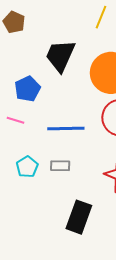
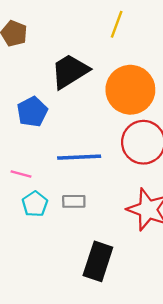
black trapezoid: (60, 56) -> (70, 71), turned 36
pink line: (16, 120) -> (21, 174), moved

